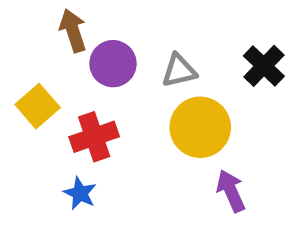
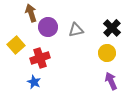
yellow circle: (200, 127) -> (107, 53), moved, size x0.7
purple arrow: (231, 191) -> (111, 81), moved

